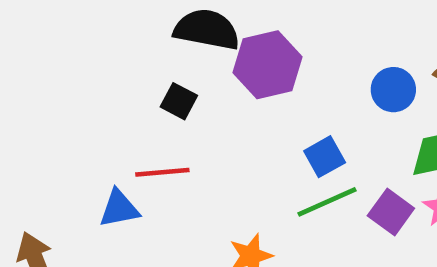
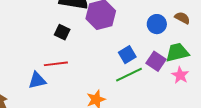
purple square: (391, 212) -> (156, 61), moved

